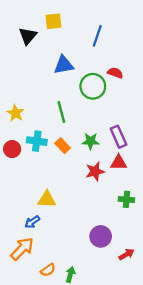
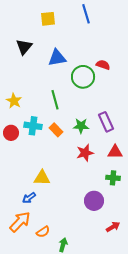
black triangle: (28, 36) -> (24, 47), moved
blue line: (97, 36) -> (86, 14), moved, turned -36
red triangle: (119, 162) -> (115, 152), moved
purple circle: (101, 236) -> (94, 201), moved
orange semicircle: (48, 270) -> (43, 232), moved

